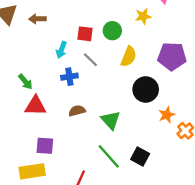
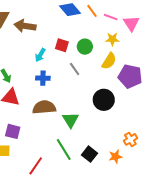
brown arrow: (37, 19) -> (25, 26), size x1.5
yellow semicircle: (129, 57) -> (109, 61), moved
gray line: (90, 60) -> (75, 69), moved
brown semicircle: (77, 111) -> (44, 107), size x1.6
orange star: (167, 115) -> (115, 157), moved

